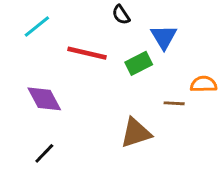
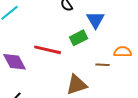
red line: (87, 53) -> (48, 50), moved

